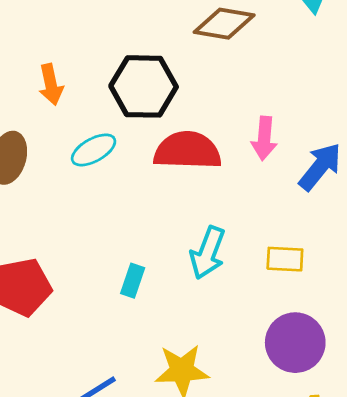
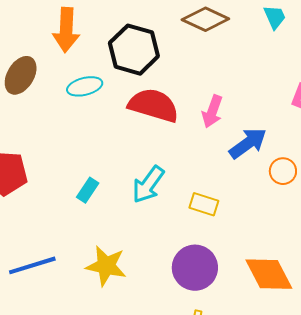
orange arrow: (51, 84) -> (66, 30), size x1.4

